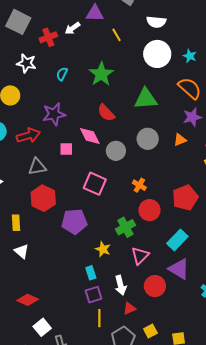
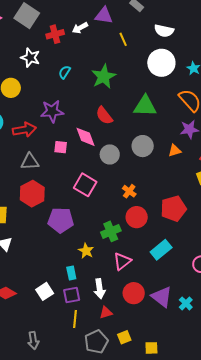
purple triangle: (179, 269) -> (162, 297), moved
white square: (42, 327) -> (45, 291), moved

